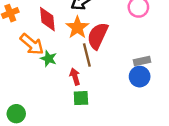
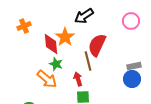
red diamond: (47, 19) -> (51, 44), moved
orange star: (77, 27) -> (65, 37), moved
orange arrow: (32, 44) -> (47, 79), moved

